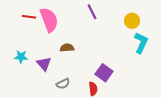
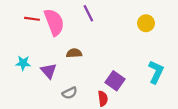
purple line: (92, 12) -> (88, 13), moved
cyan L-shape: (141, 43) -> (156, 72), moved

